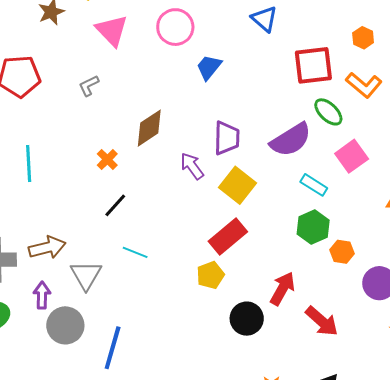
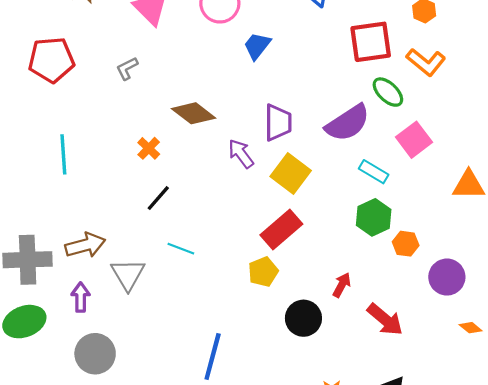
brown diamond: (149, 128) -> (194, 113), turned 72
red arrow: (282, 289) -> (342, 285), size x0.7
gray circle: (65, 325) -> (95, 354), moved
blue line: (113, 348) -> (213, 357), moved

